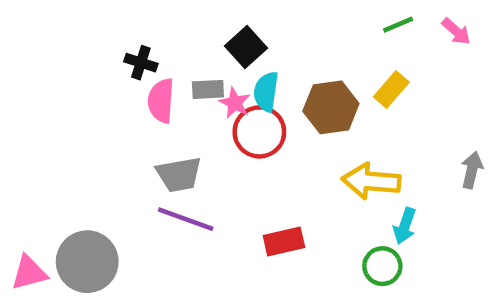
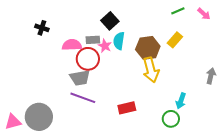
black cross: (141, 63) -> (42, 28), moved
pink semicircle: (161, 101) -> (72, 45), turned 84
red circle: (259, 132) -> (88, 59), moved
yellow arrow: (371, 181) -> (151, 70), moved, turned -110

